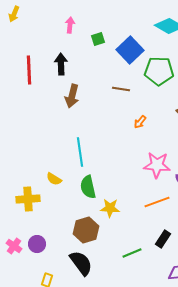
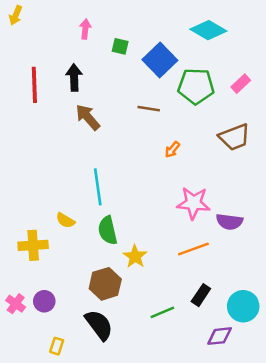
green square: (98, 39) -> (120, 46), turned 32
brown arrow: (72, 96) -> (88, 117), turned 125
yellow star: (110, 208) -> (135, 256), turned 30

